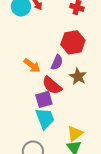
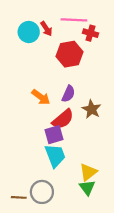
red hexagon: (73, 42) -> (70, 54), moved
red semicircle: (52, 85) -> (63, 119), turned -80

